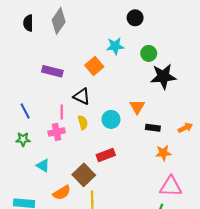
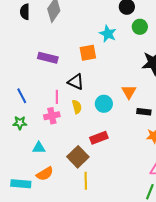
cyan star: (115, 46) -> (108, 34), turned 30
green circle: (149, 53) -> (140, 27), moved
orange square: (94, 66) -> (88, 53), turned 30
cyan triangle: (43, 165) -> (39, 148), turned -32
orange semicircle: (62, 193) -> (45, 174), moved

